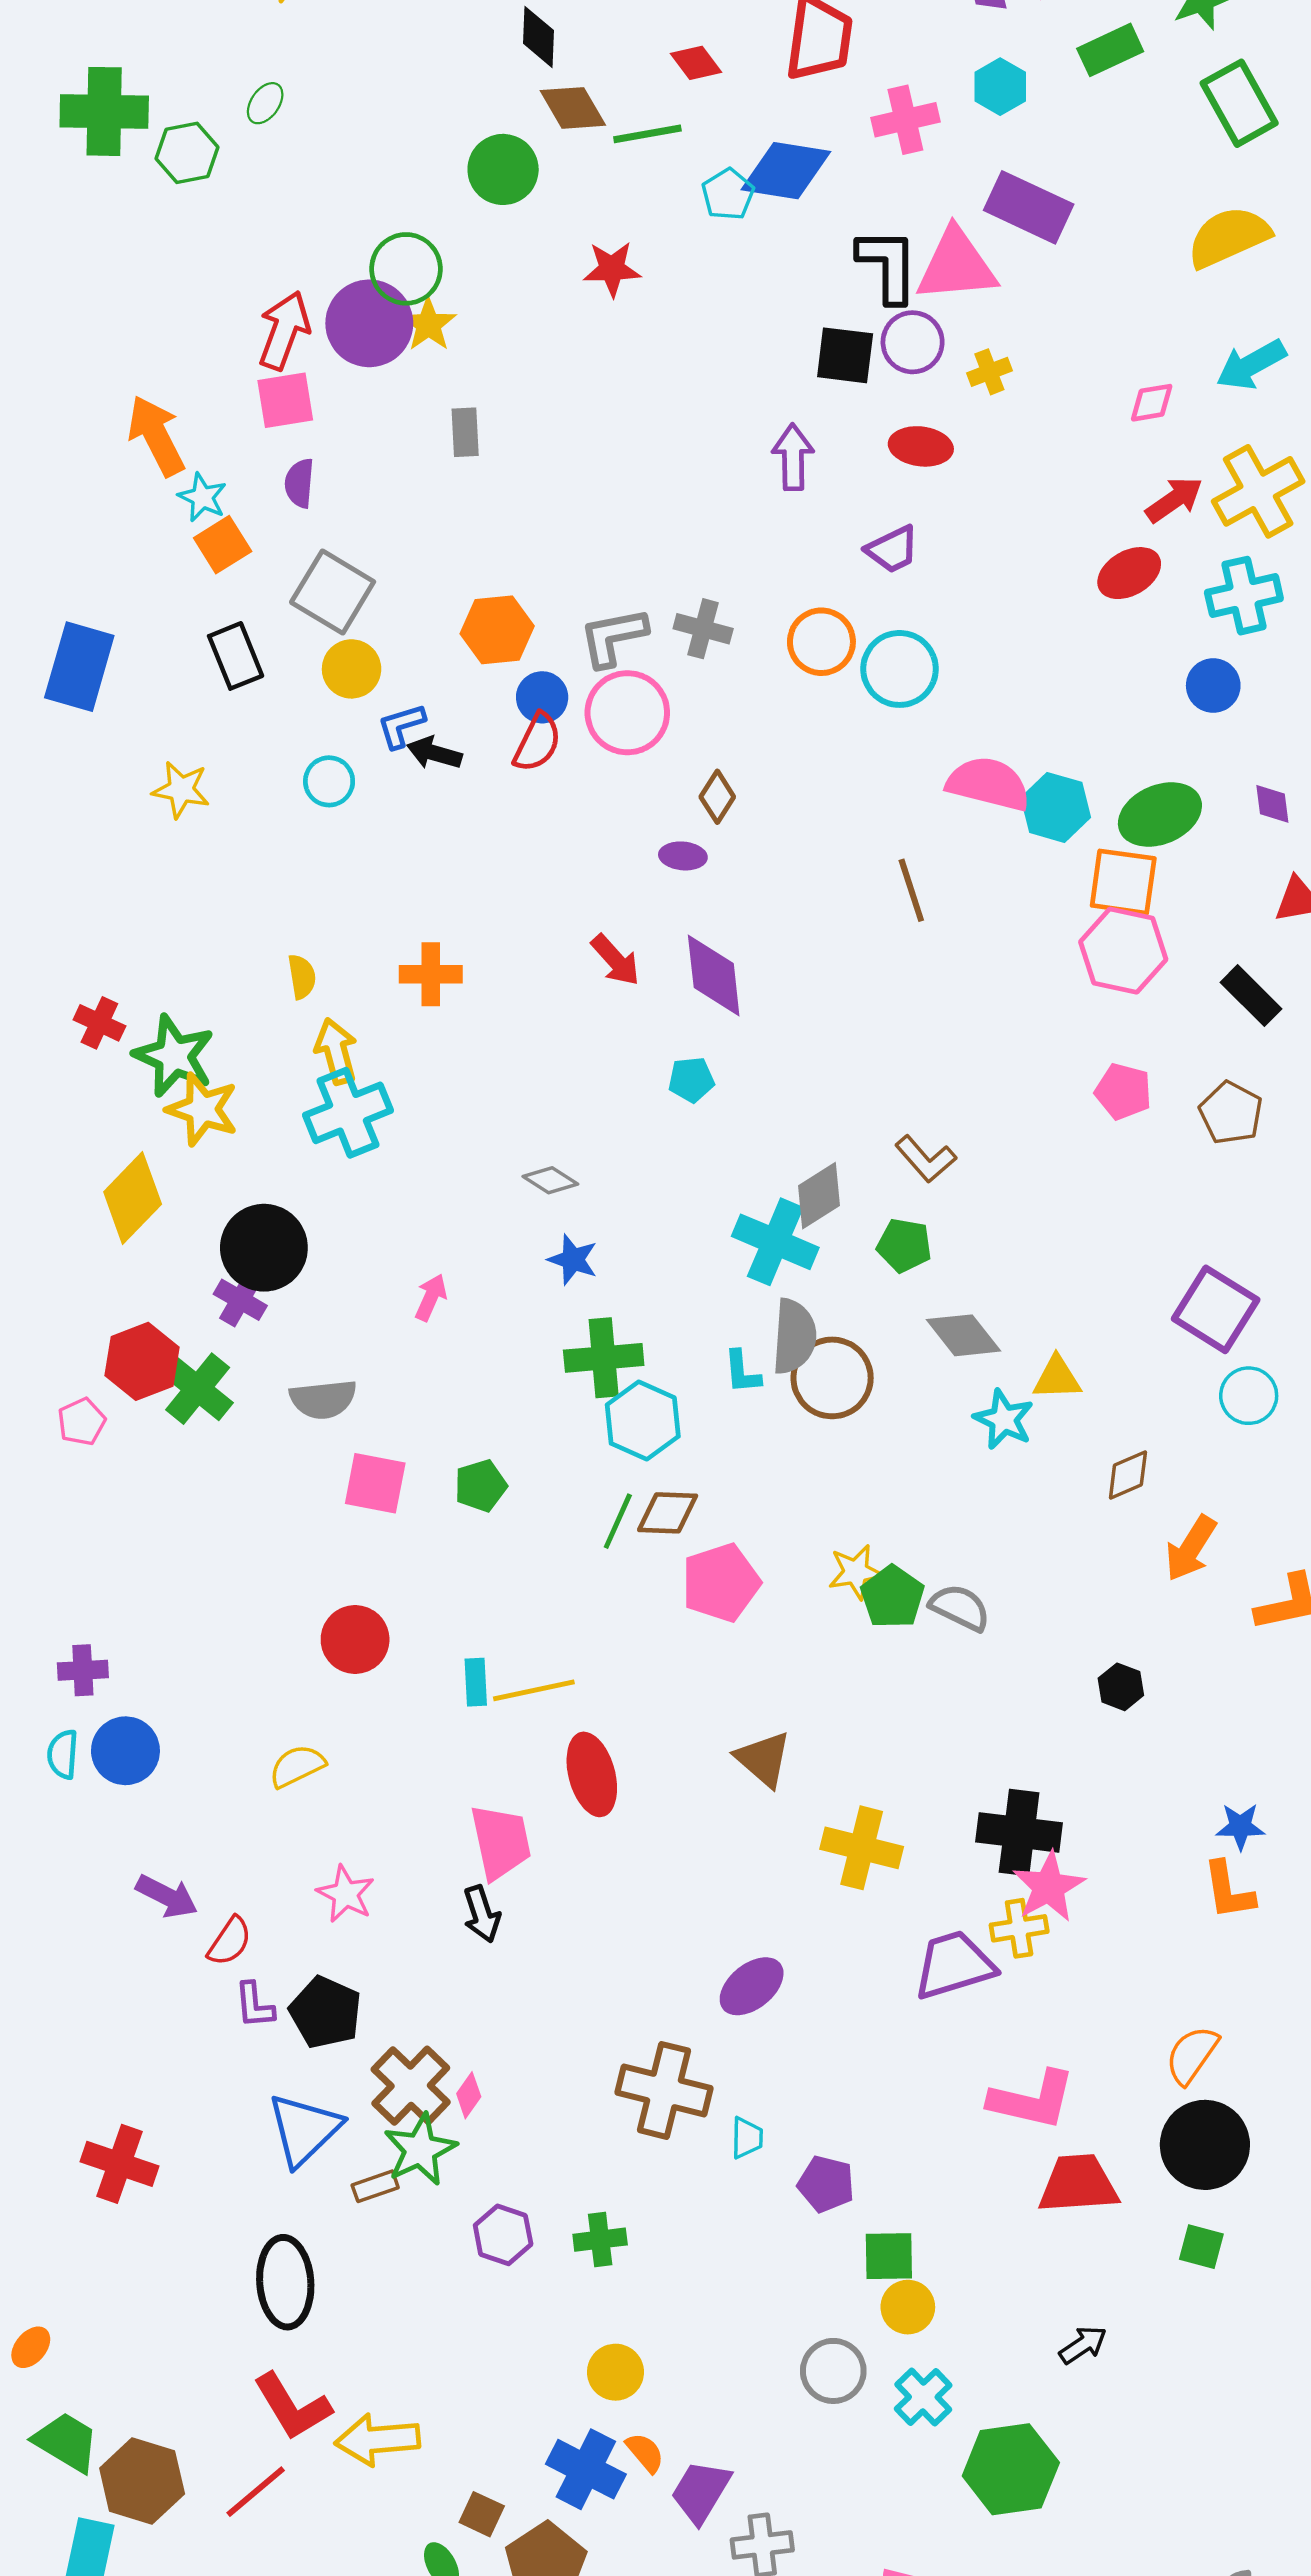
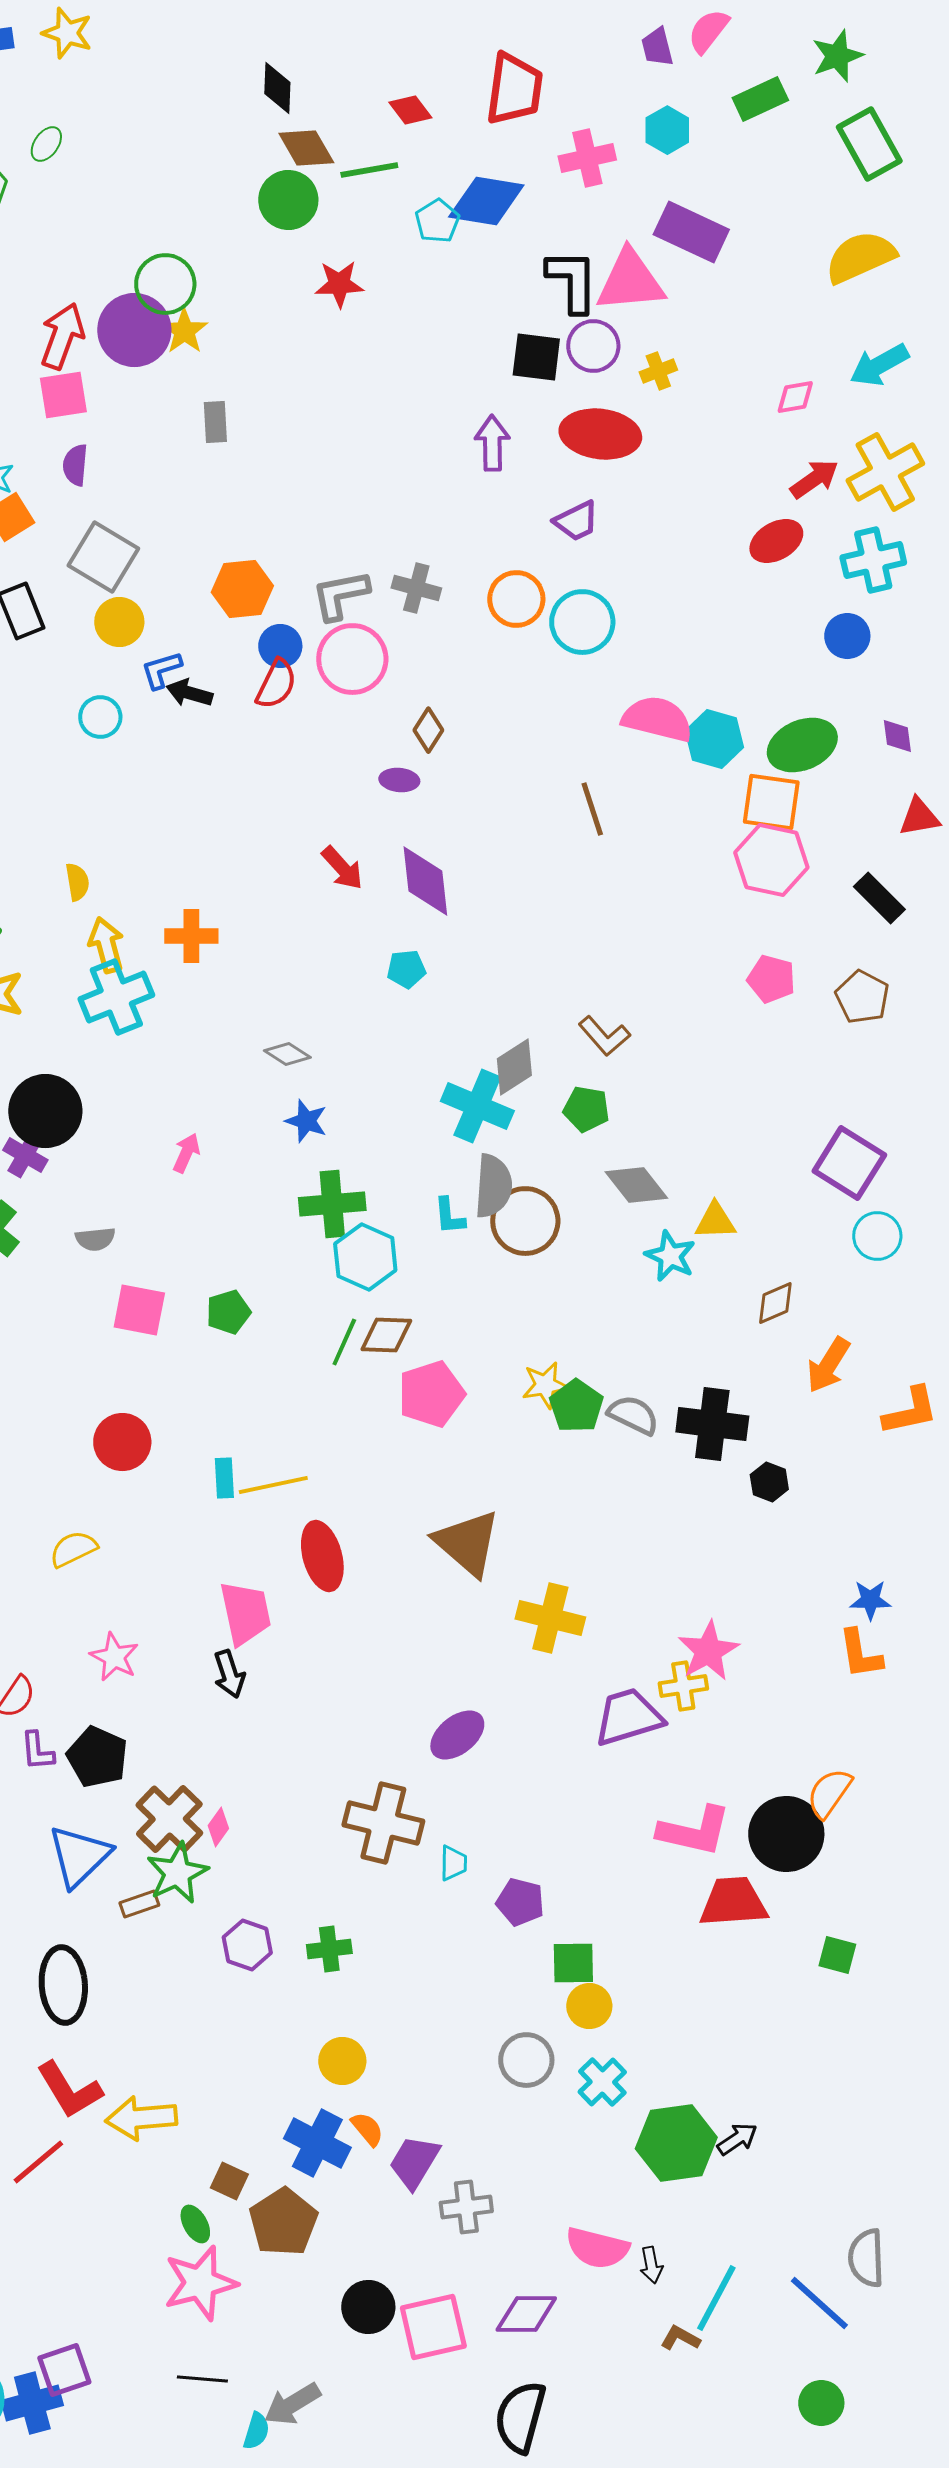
green circle: (503, 169) -> (288, 200), moved
red ellipse: (921, 446) -> (600, 434), size x1.5
orange cross: (431, 974) -> (191, 936), moved
gray semicircle: (323, 1399) -> (95, 1239), size x0.7
brown triangle: (763, 1759) -> (467, 1543), size x1.4
black cross: (1019, 1832) -> (712, 1424), moved
black circle: (1205, 2145) -> (786, 1834), moved
black arrow: (1083, 2345) -> (737, 2139), moved

